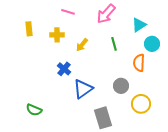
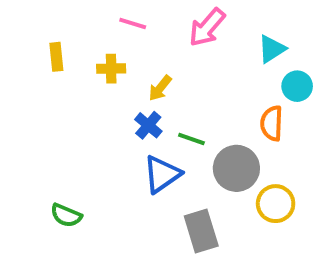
green line: (114, 44) -> (191, 139), moved, turned -56
blue cross: (64, 69) -> (148, 125), moved
gray circle: (121, 86) -> (236, 168), size x1.5

